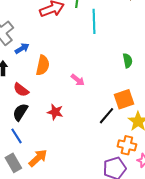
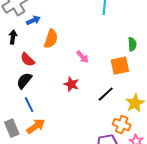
orange square: (124, 99) -> (120, 66), moved
red star: (55, 112) -> (71, 84), moved
blue line: (17, 136) -> (29, 105), moved

